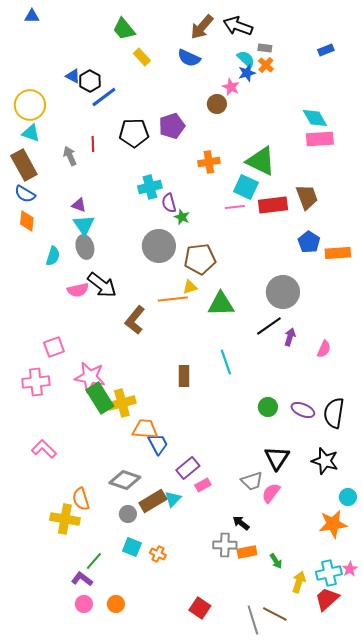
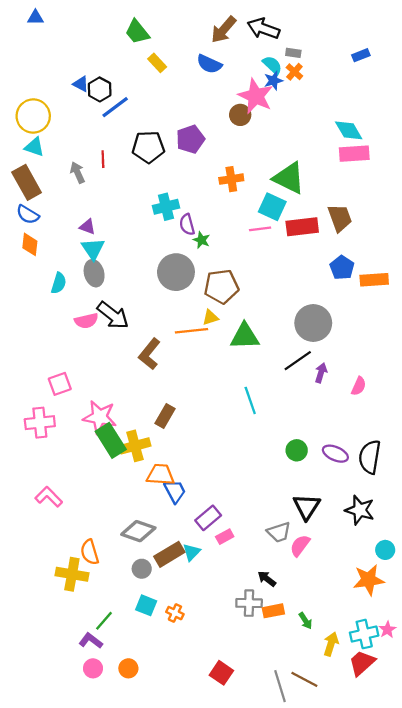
pink star: (231, 87) -> (256, 96), size x1.8
brown rectangle: (184, 376) -> (165, 416), moved, turned 30

